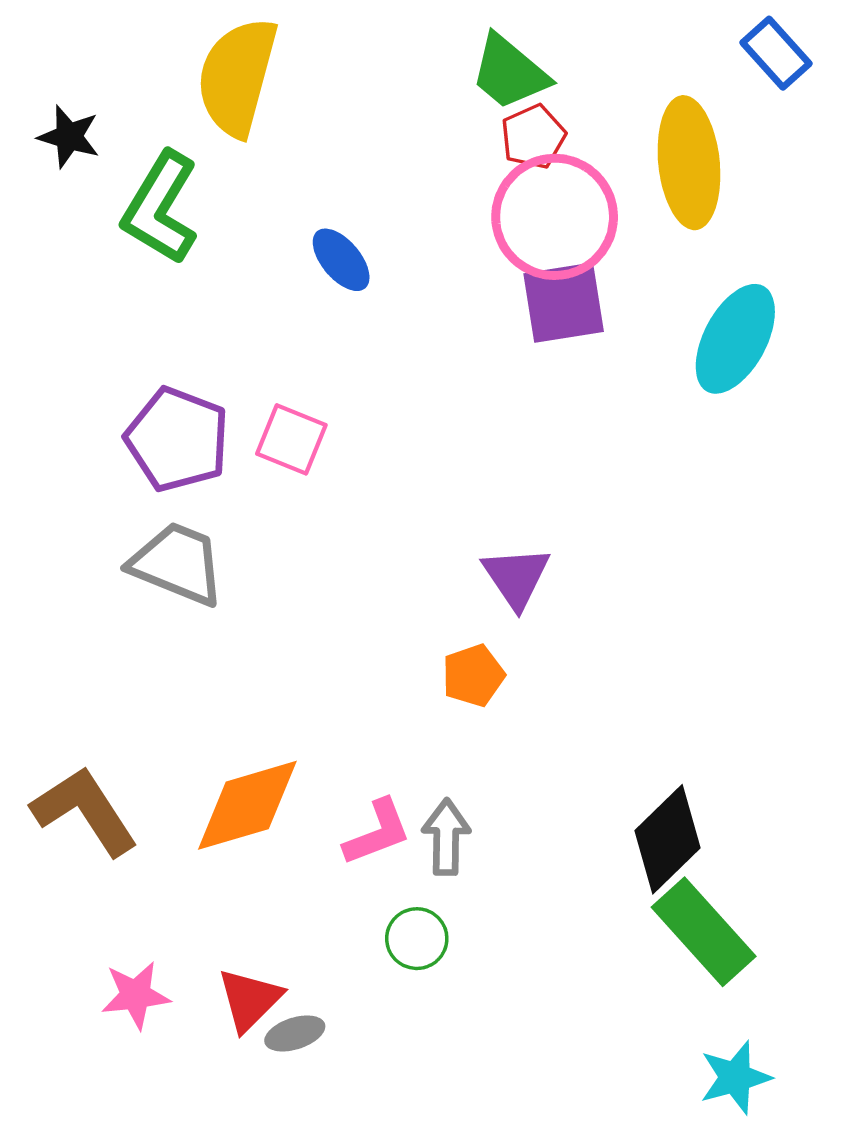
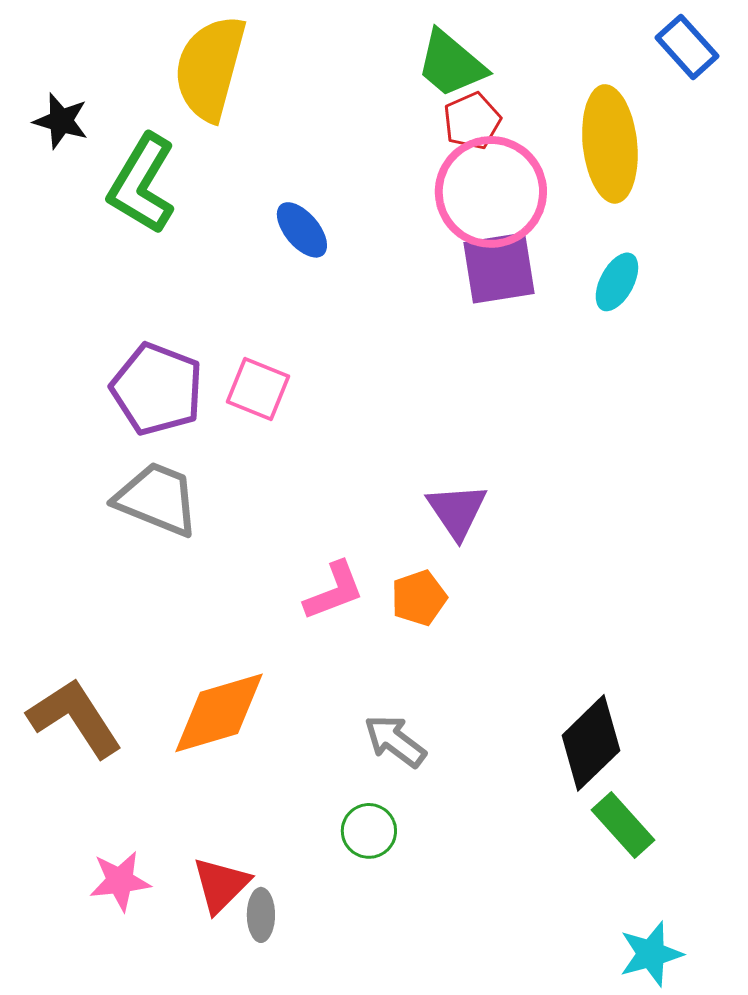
cyan ellipse: (735, 339) -> (617, 282), moved, size x0.6
pink L-shape: (377, 832) -> (334, 591), moved
gray arrow: (446, 837) -> (395, 741), turned -54
green rectangle: (704, 932) -> (623, 825), size x0.7
gray ellipse: (295, 1033) -> (261, 915), turned -72

